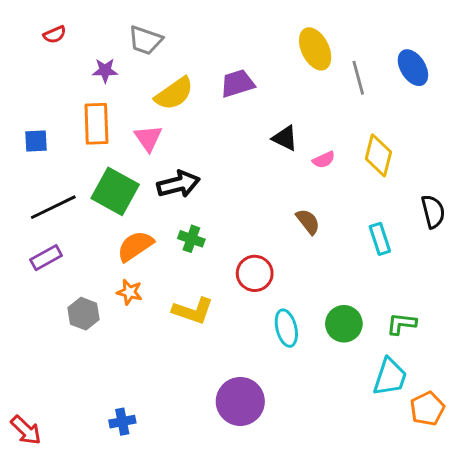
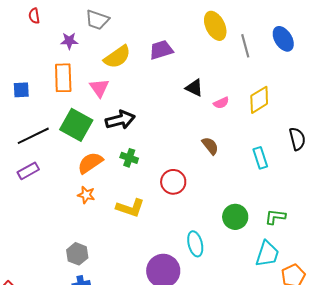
red semicircle: (55, 35) -> (34, 16), turned 105
yellow diamond: (378, 155) -> (259, 100), turned 44
gray hexagon: (83, 314) -> (77, 254), moved
cyan ellipse: (286, 328) -> (195, 244), moved

